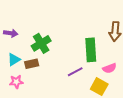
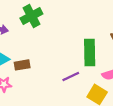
green cross: (41, 43) -> (31, 16), moved

